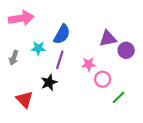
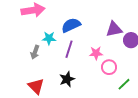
blue semicircle: (62, 34) -> (71, 25), turned -144
gray arrow: (14, 58) -> (35, 52), moved
black star: (49, 82) -> (67, 79), moved

